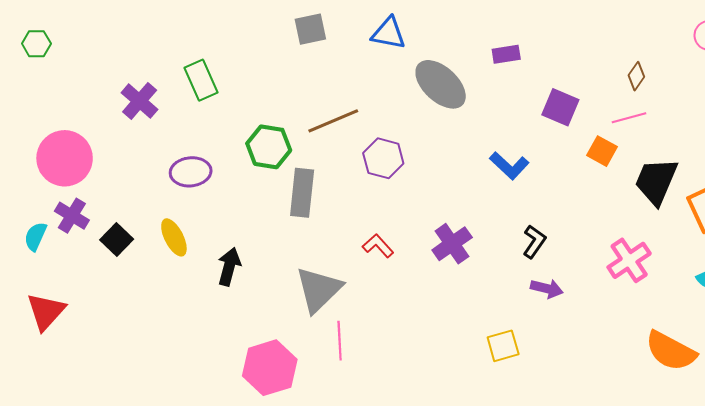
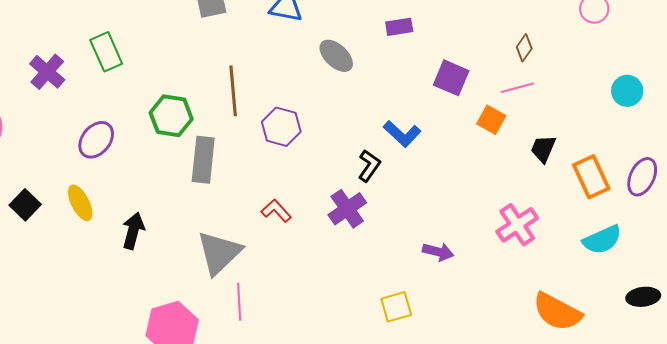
gray ellipse: (441, 84) -> (336, 56), size x0.7
brown line: (333, 121) -> (233, 91), turned -72
purple ellipse: (191, 172) -> (96, 140), turned -45
black trapezoid: (656, 181) -> (543, 149), size x0.6
black L-shape: (534, 242) -> (369, 166), moved

